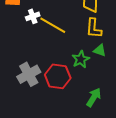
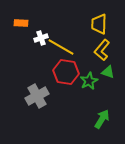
yellow L-shape: (94, 28) -> (102, 50), turned 35
red hexagon: (58, 76) -> (66, 72), moved

